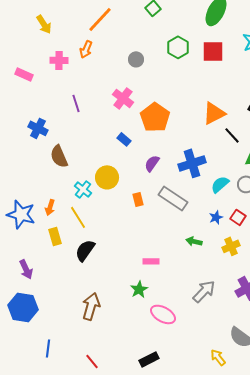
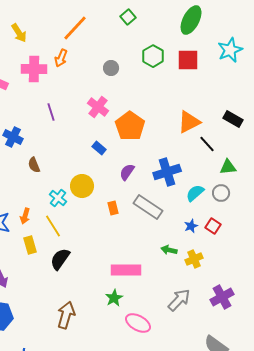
pink cross: (59, 60) -> (34, 69), size x1.4
brown semicircle: (59, 156) -> (34, 165), size x0.7
yellow cross: (231, 246) -> (194, 259), moved
pink rectangle: (151, 261) -> (126, 270), size x1.8

